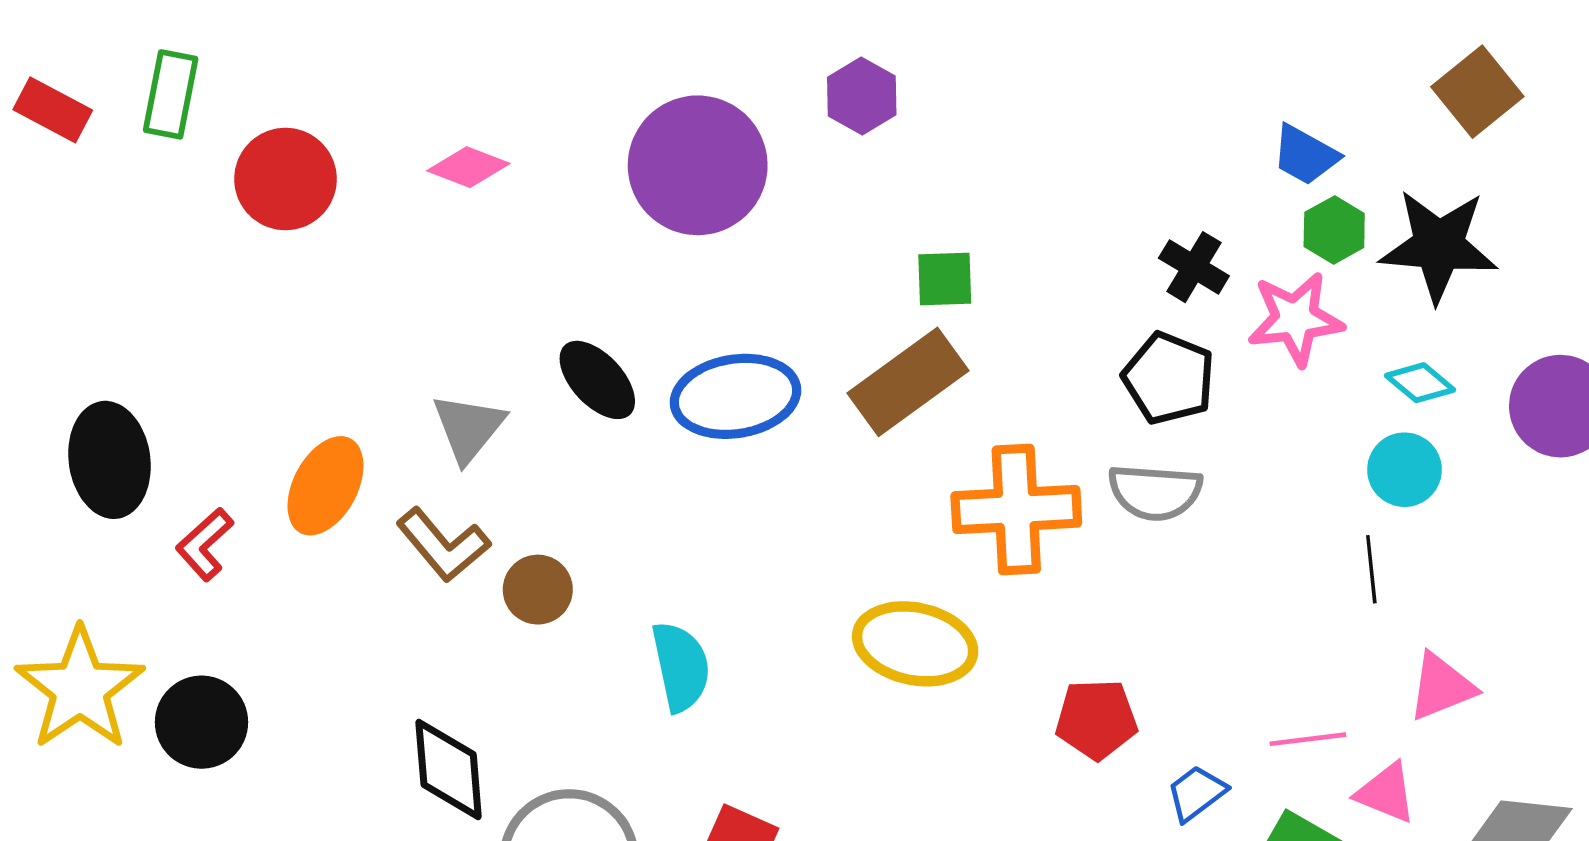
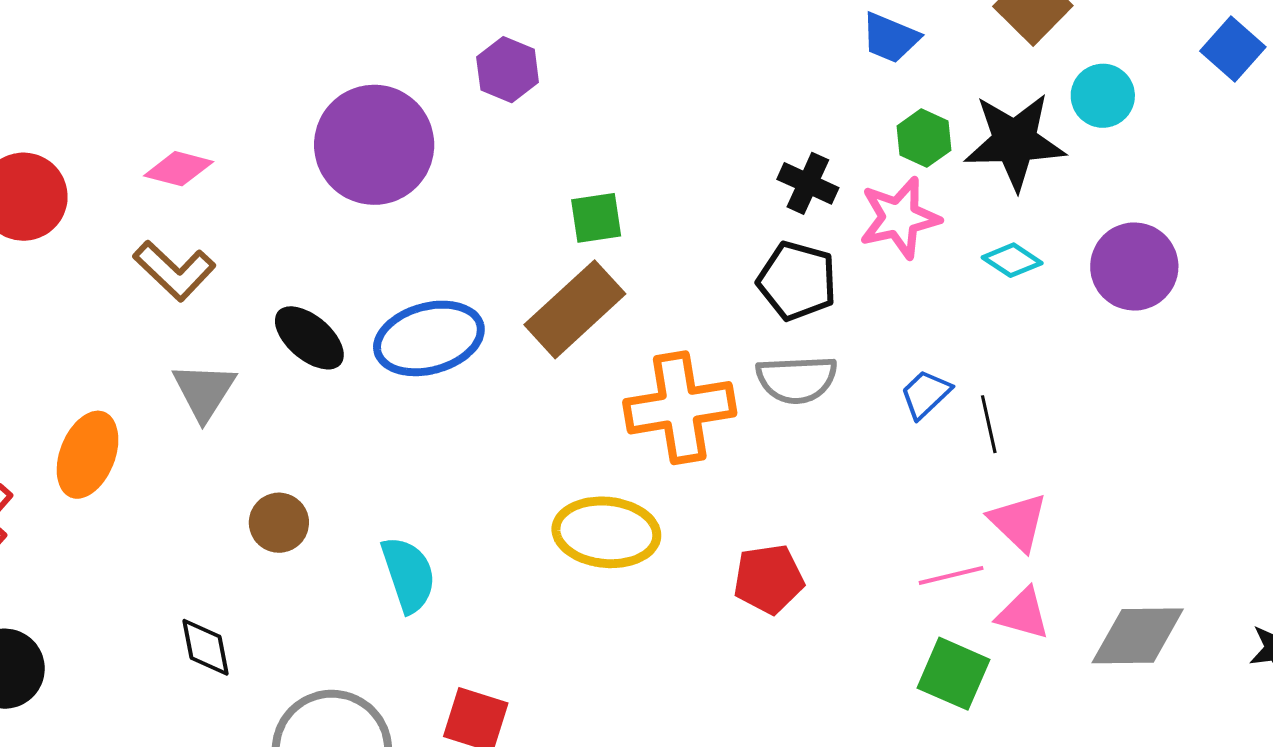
blue trapezoid: (1305, 155) -> (890, 38), moved
cyan circle: (1405, 470) -> (1103, 96), moved
brown L-shape: (443, 545) -> (174, 271), moved
pink triangle: (1441, 687) -> (1018, 522), moved, turned -48
black diamond: (449, 770) -> (206, 647), moved, size x0.7
blue trapezoid: (1196, 793) -> (926, 394), moved

